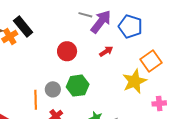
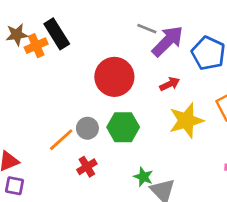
red circle: (67, 51) -> (114, 77), size x1.4
yellow star: (134, 81) -> (186, 121), moved
orange line: (36, 100) -> (61, 140), turned 42

